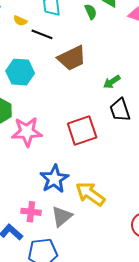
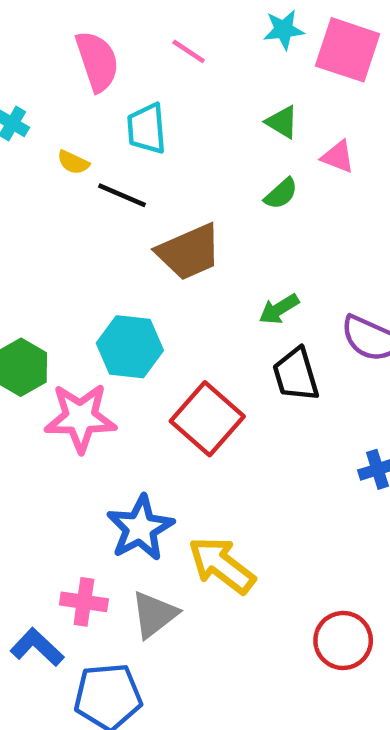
green semicircle: (91, 12) -> (281, 194), moved, turned 70
cyan hexagon: (20, 72) -> (130, 347), moved
red square: (82, 130) -> (207, 419), turned -32

